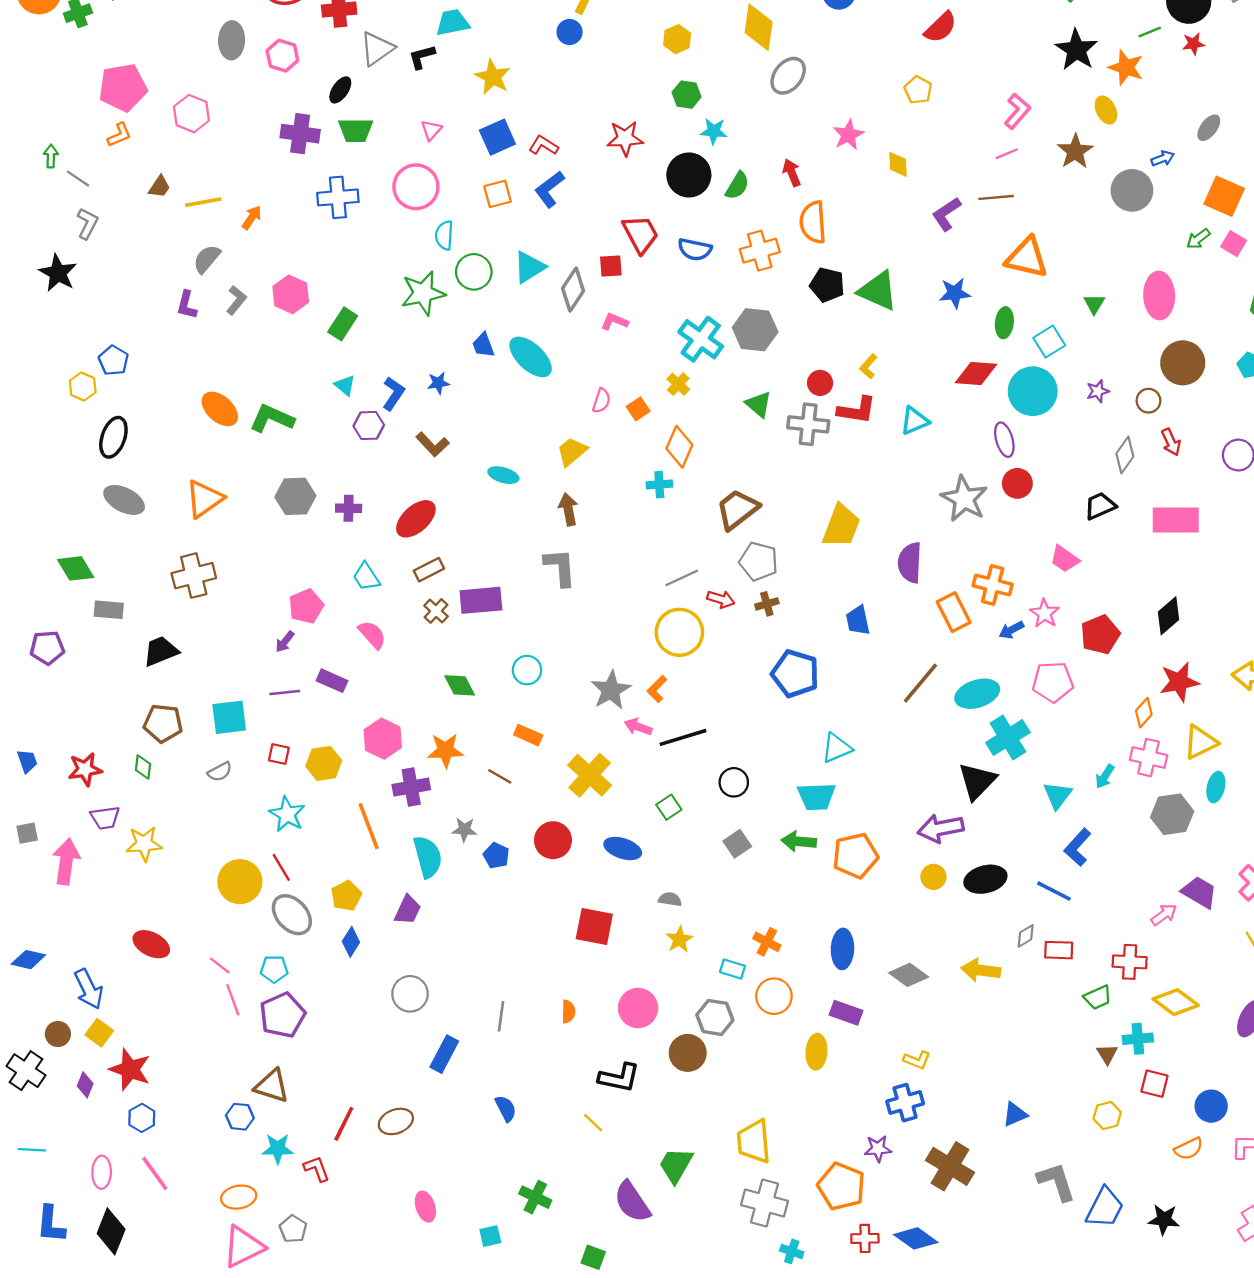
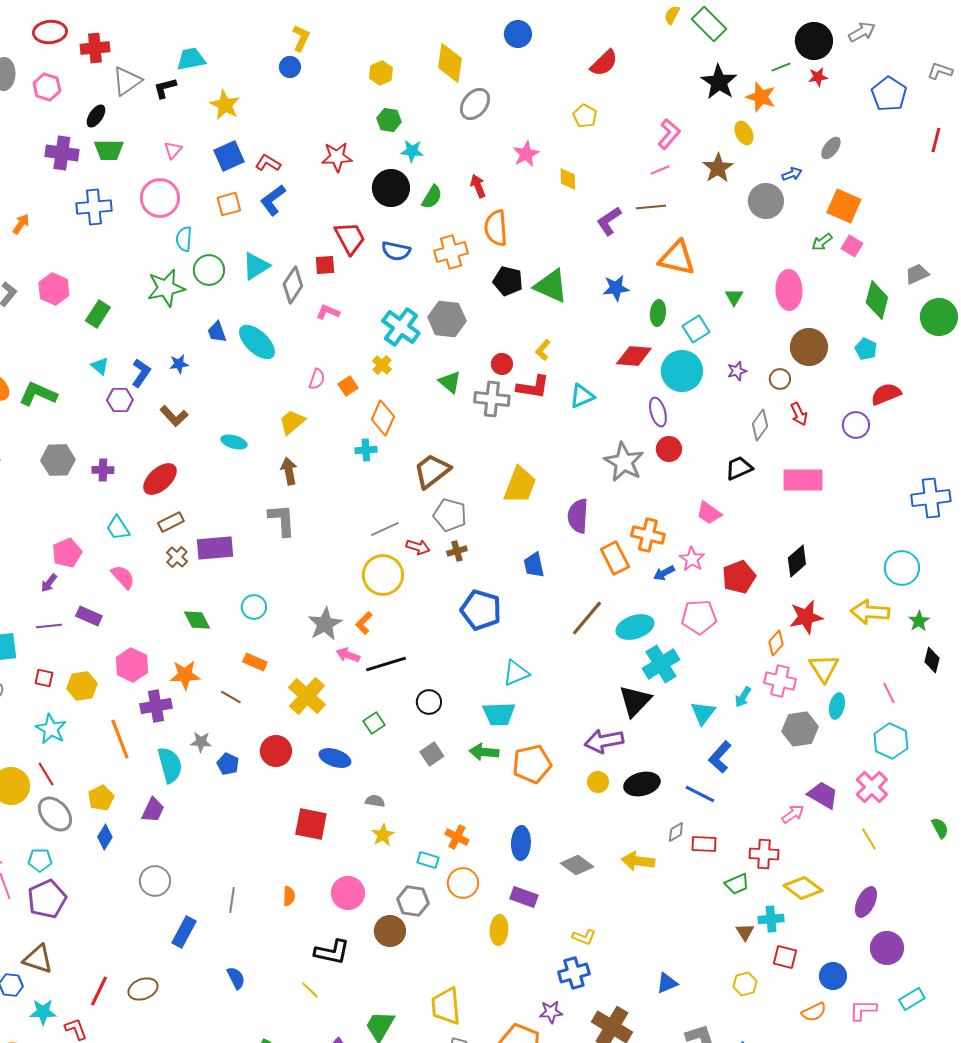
yellow triangle: (1201, 742) -> (824, 668), turned -36

